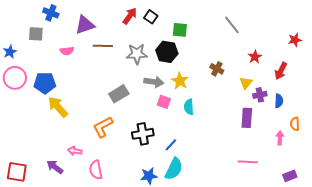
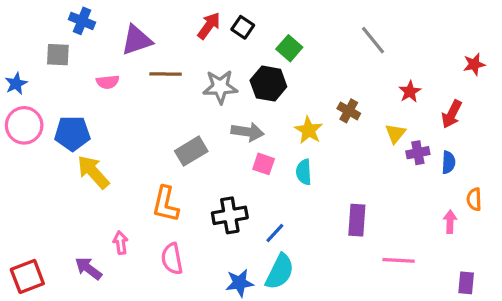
green square: (180, 30) -> (289, 48), turned 35
yellow star: (180, 81) -> (309, 130), moved
purple rectangle: (247, 118) -> (357, 220), moved
orange L-shape: (103, 127) -> (166, 204), turned -50
pink arrow: (75, 151) -> (121, 243), turned 72
pink semicircle: (96, 170) -> (172, 259), moved
red square: (17, 172) -> (27, 276), turned -30
purple rectangle: (290, 176) -> (466, 283), turned -64

